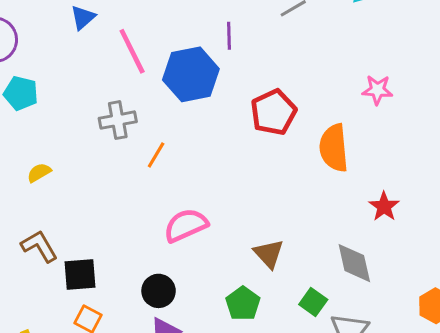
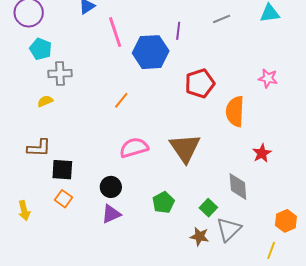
gray cross: (118, 120) -> (60, 73), moved
brown L-shape: (39, 246) -> (39, 148), turned 115
brown triangle: (269, 254) -> (185, 148), moved, size x1.6

